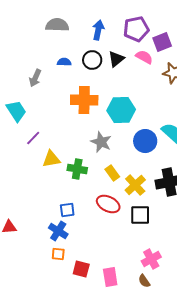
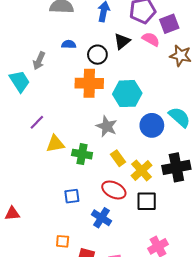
black circle: (92, 60) -> (97, 55), moved
cyan trapezoid: (16, 111) -> (19, 81), moved
blue cross: (58, 231) -> (102, 218), moved

